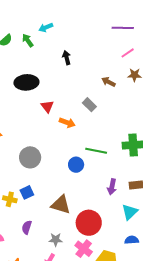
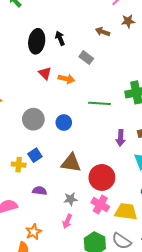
black arrow: (67, 58) -> (60, 38), moved
black ellipse: (26, 82) -> (37, 41), moved, turned -70
red triangle: (47, 107) -> (45, 73), moved
blue circle: (76, 165) -> (64, 122), moved
purple semicircle: (27, 227) -> (40, 191), turned 88

